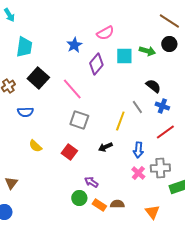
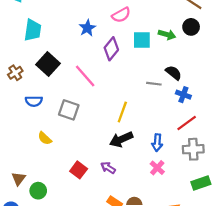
gray line: (137, 107) -> (154, 84), moved, turned -48
gray square: (79, 120) -> (69, 110), moved
yellow line: (120, 121) -> (122, 112), moved
black arrow: (105, 147) -> (121, 139), size x1.5
red square: (69, 152) -> (79, 170), moved
gray cross: (160, 168) -> (193, 149), moved
purple arrow: (91, 182) -> (108, 168), moved
green circle: (79, 198) -> (38, 191), moved

